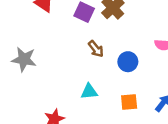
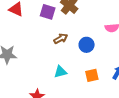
brown arrow: (96, 49) -> (61, 39), turned -72

